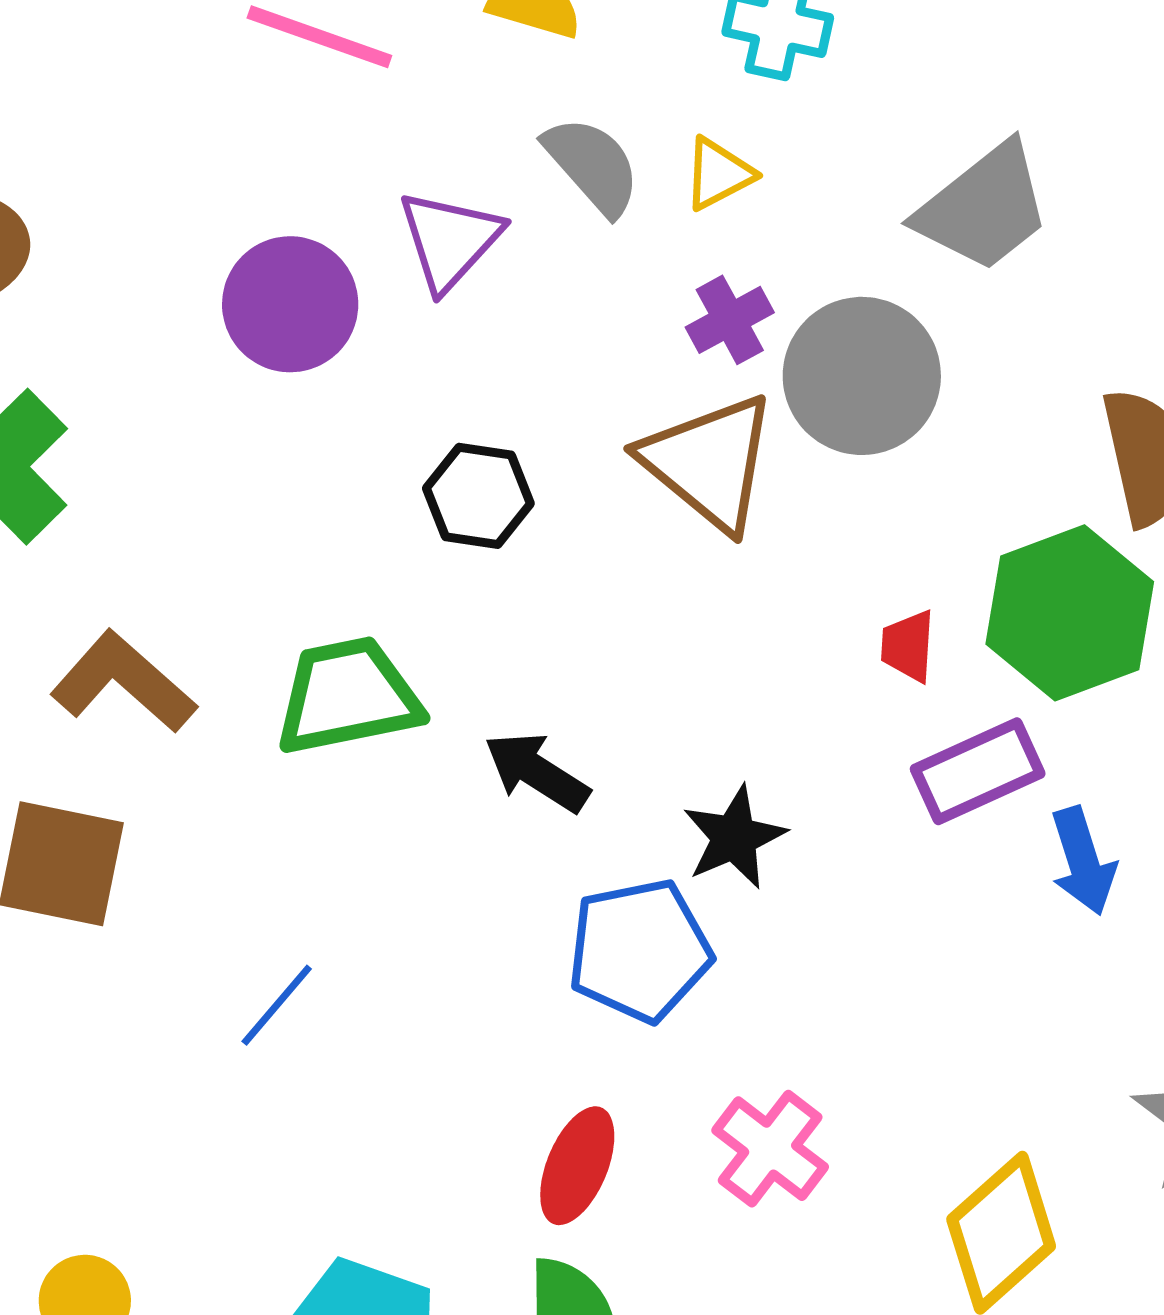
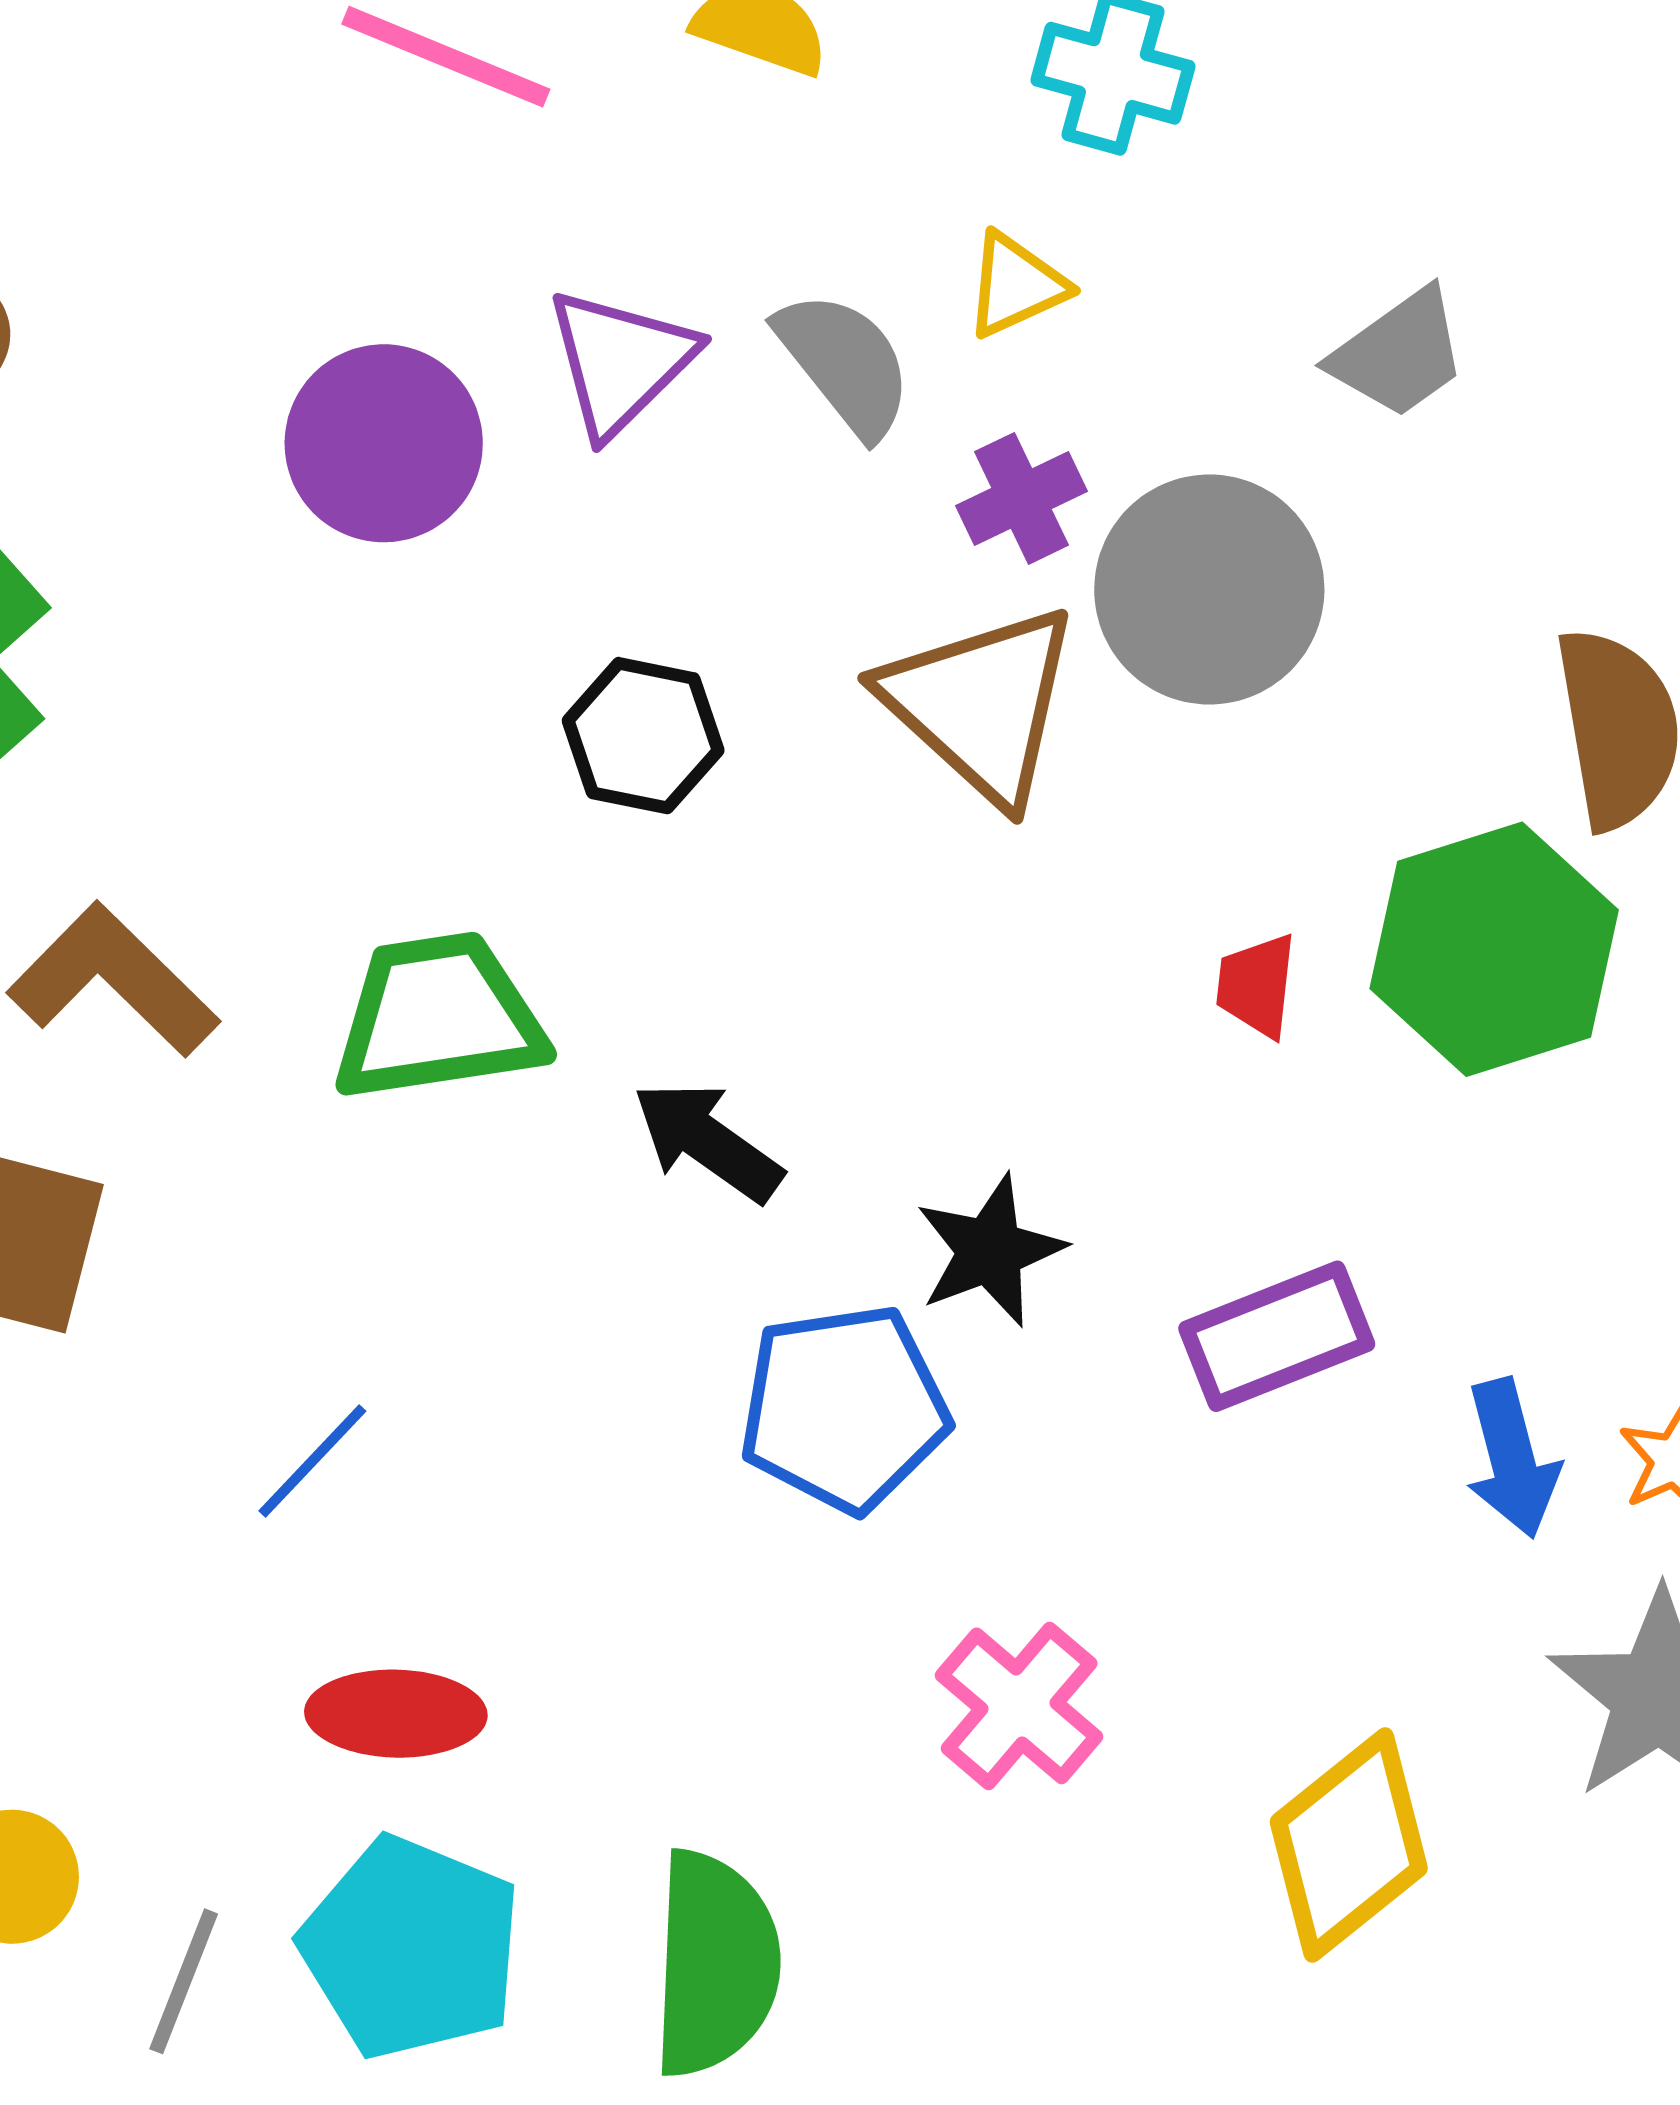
gray semicircle: (592, 165) -> (845, 364), moved
gray trapezoid: (984, 207) -> (1399, 354), size x0.7
purple rectangle: (978, 771) -> (1277, 1336), moved
blue arrow: (1083, 861) -> (1512, 1458), moved
red ellipse: (577, 1166) -> (396, 1714), moved, turned 66

